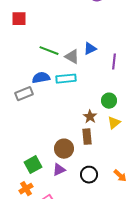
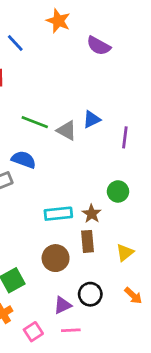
blue semicircle: (41, 78) -> (24, 160), turned 30
cyan rectangle: (66, 79) -> (58, 214), moved
yellow triangle: (114, 123) -> (125, 253), moved
purple triangle: (59, 170) -> (62, 305), moved

